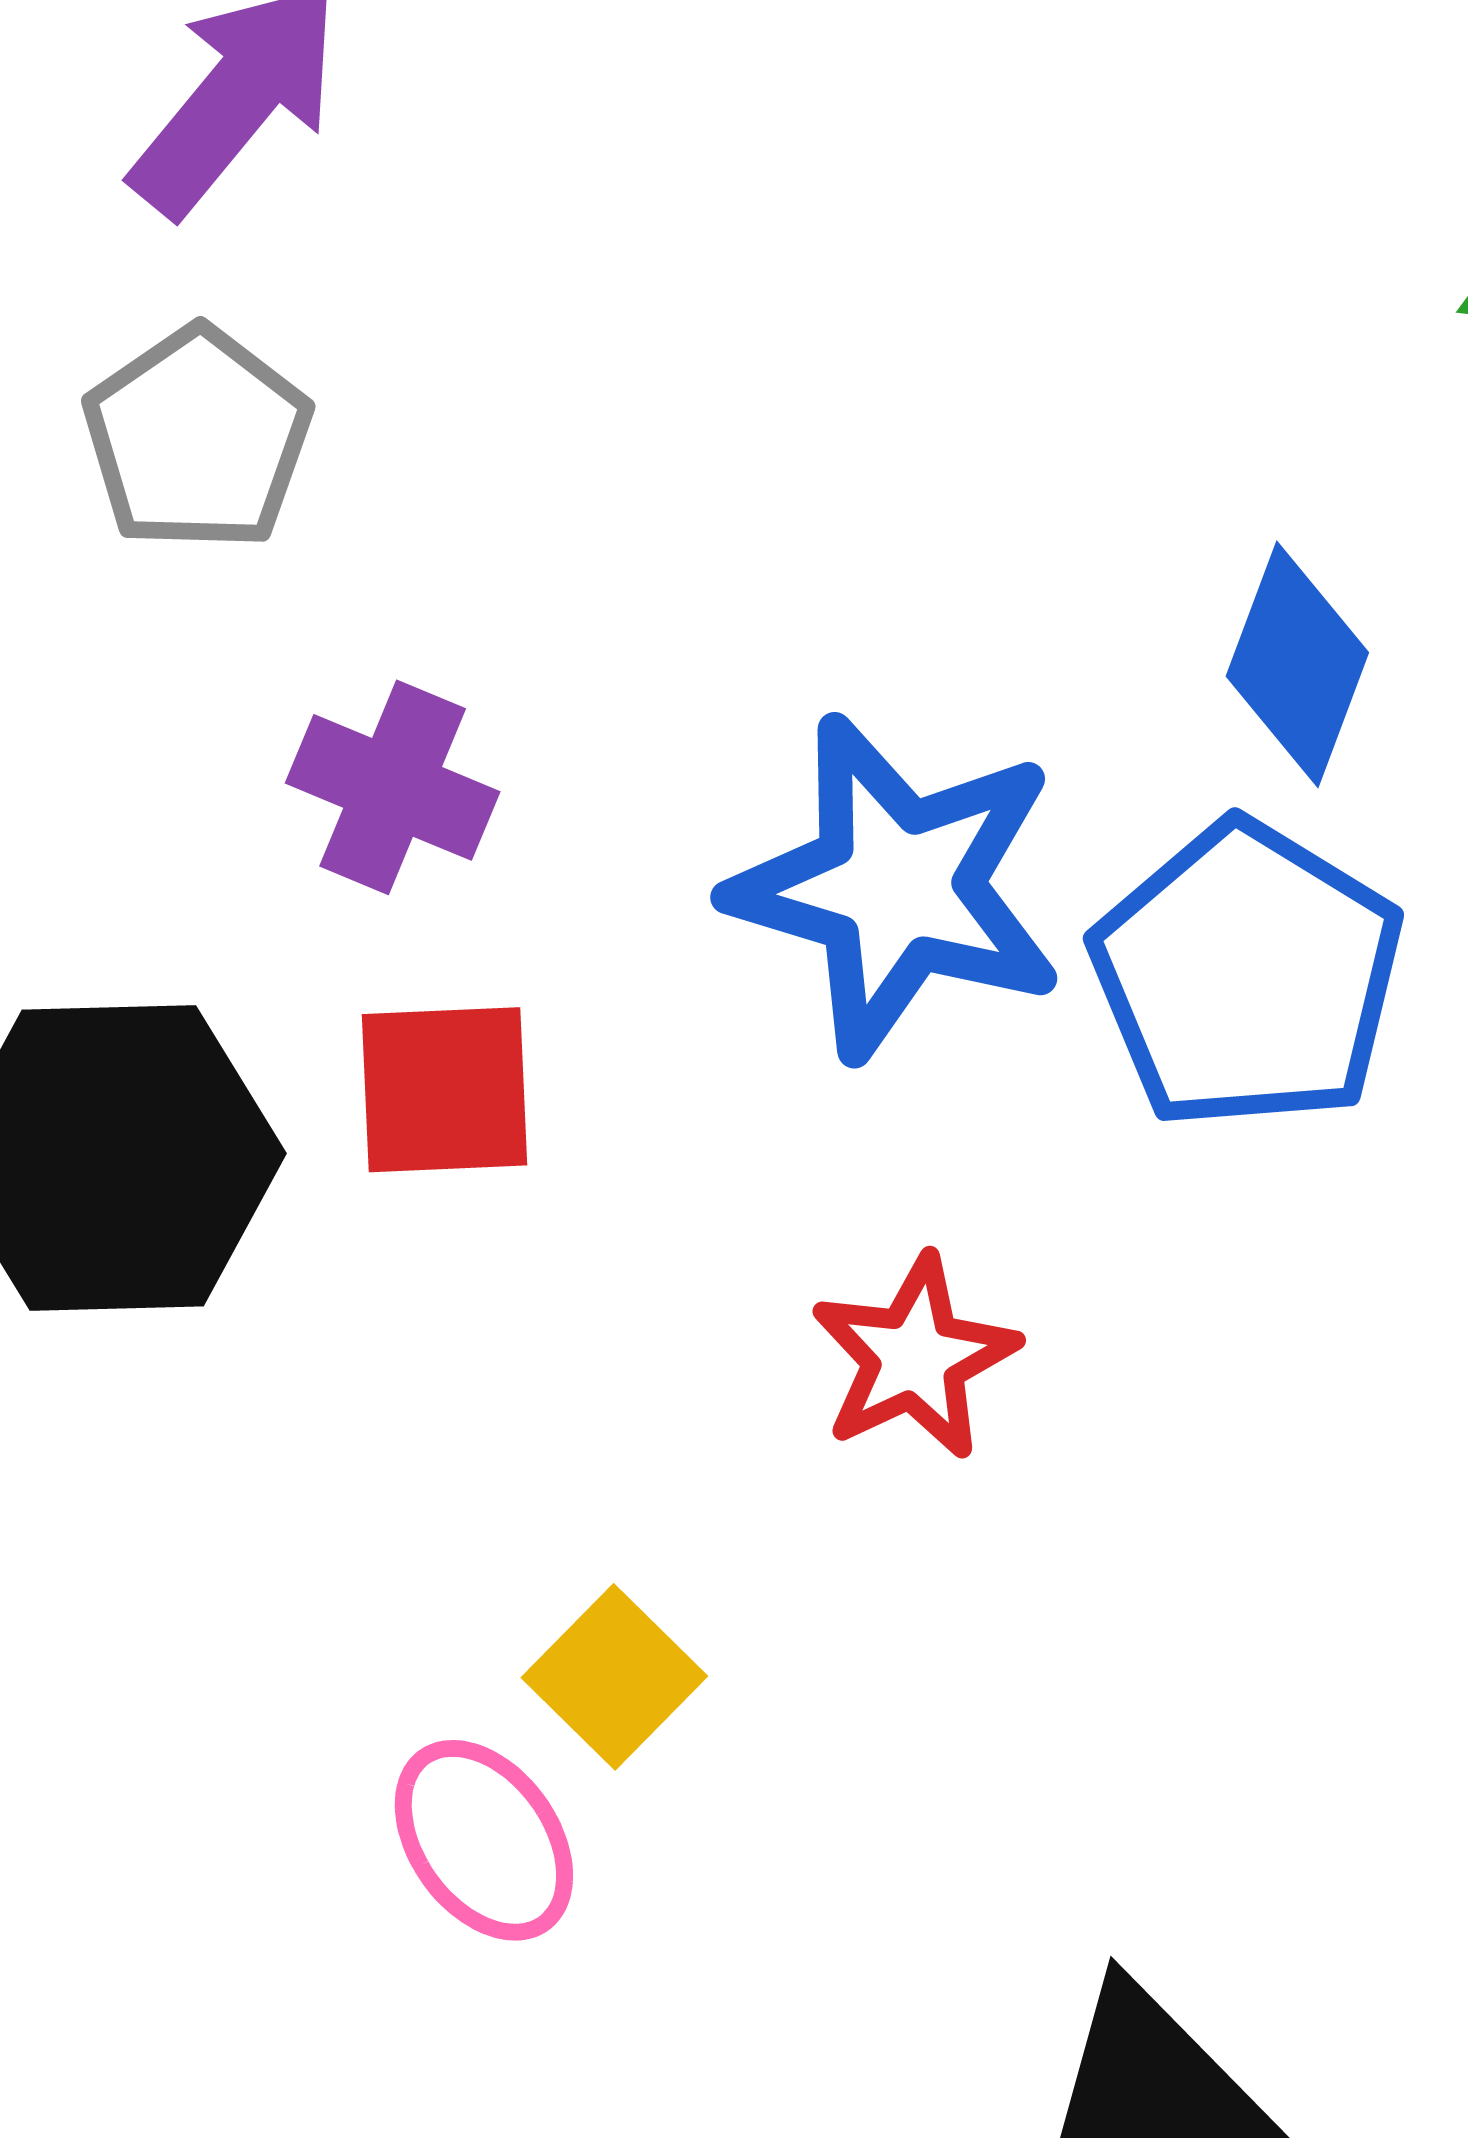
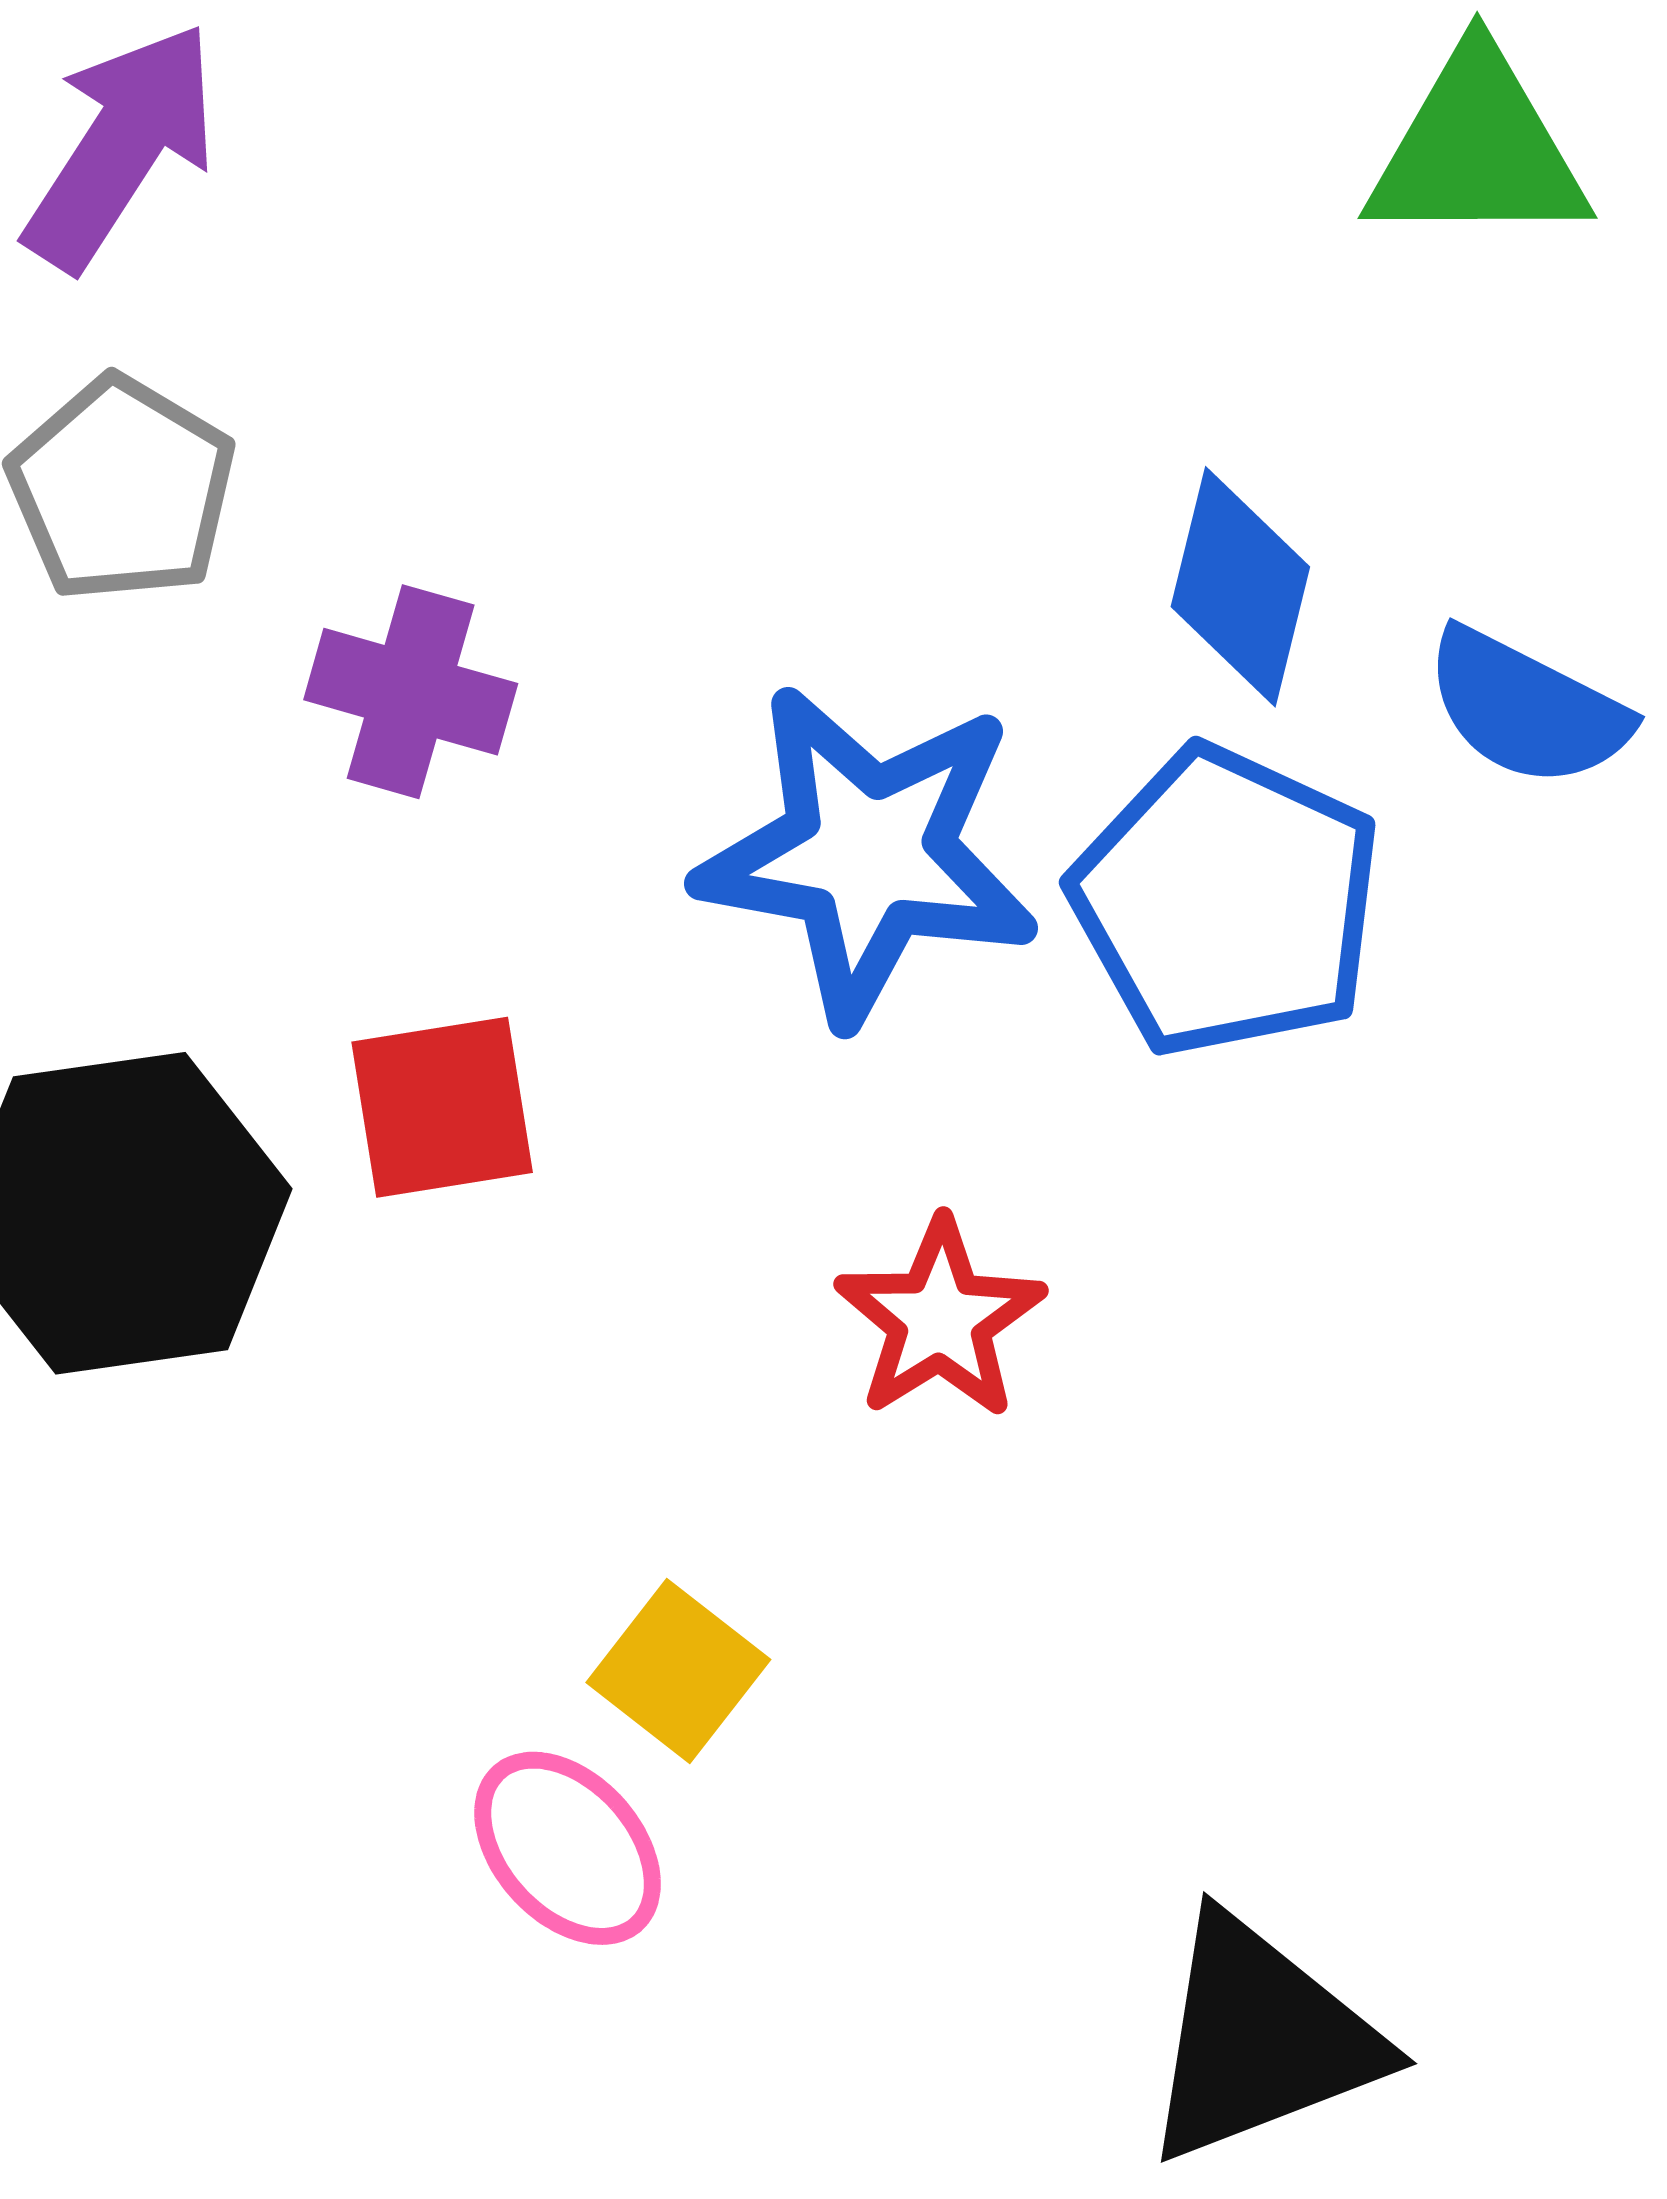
purple cross: (393, 787) -> (411, 692), moved

